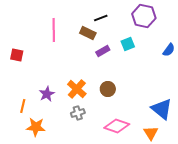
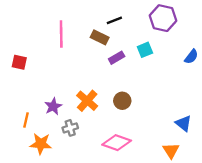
blue triangle: (162, 109) -> (183, 123), size x0.7
gray cross: (78, 113) -> (70, 128), moved
pink diamond: (117, 126) -> (117, 143), moved

